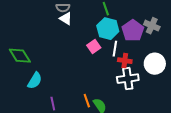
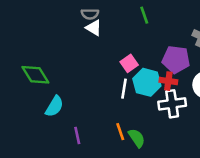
cyan hexagon: (108, 29) -> (147, 82), moved
purple pentagon: (133, 31) -> (176, 59), moved, turned -30
white line: (115, 49) -> (124, 89), moved

